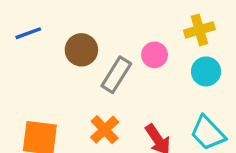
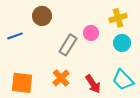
blue line: (28, 33) -> (15, 36), moved
brown circle: (81, 50) -> (42, 16), moved

